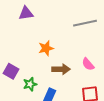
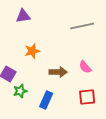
orange star: (46, 48) -> (32, 51), moved
green star: (30, 84) -> (20, 91), moved

